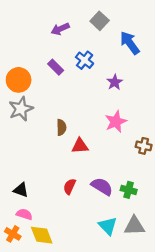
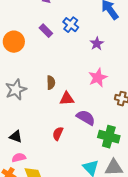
gray star: (21, 109) -> (16, 90), moved
purple semicircle: (102, 186) -> (86, 118), moved
green cross: (129, 190) -> (109, 137), size x1.5
pink semicircle: (24, 214) -> (19, 158), turned -32

